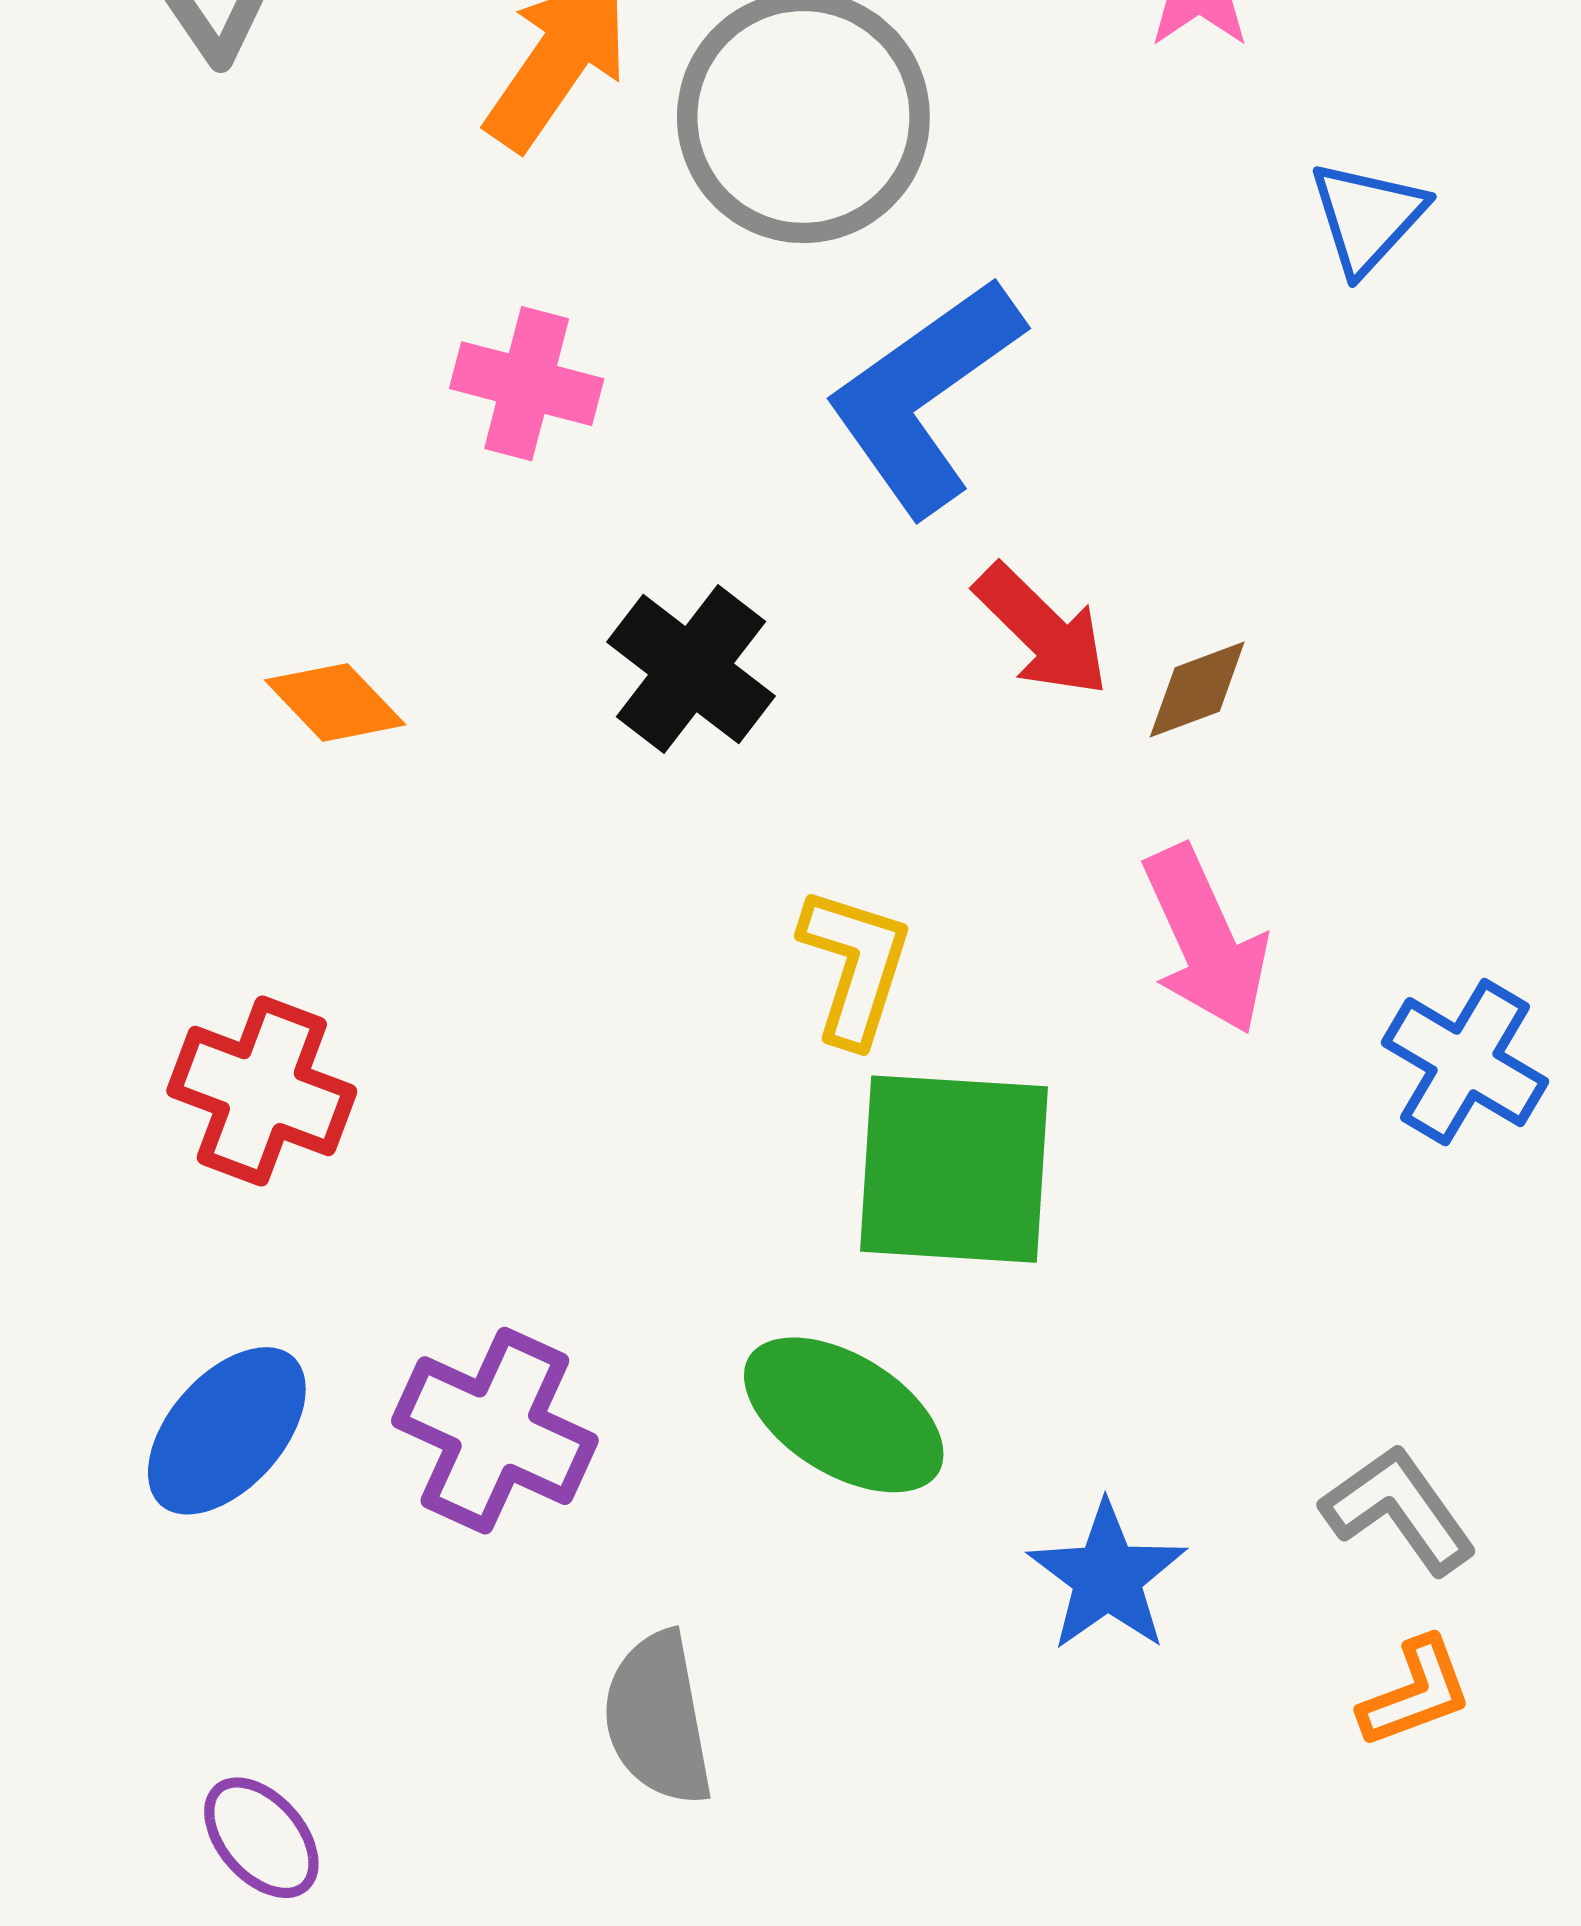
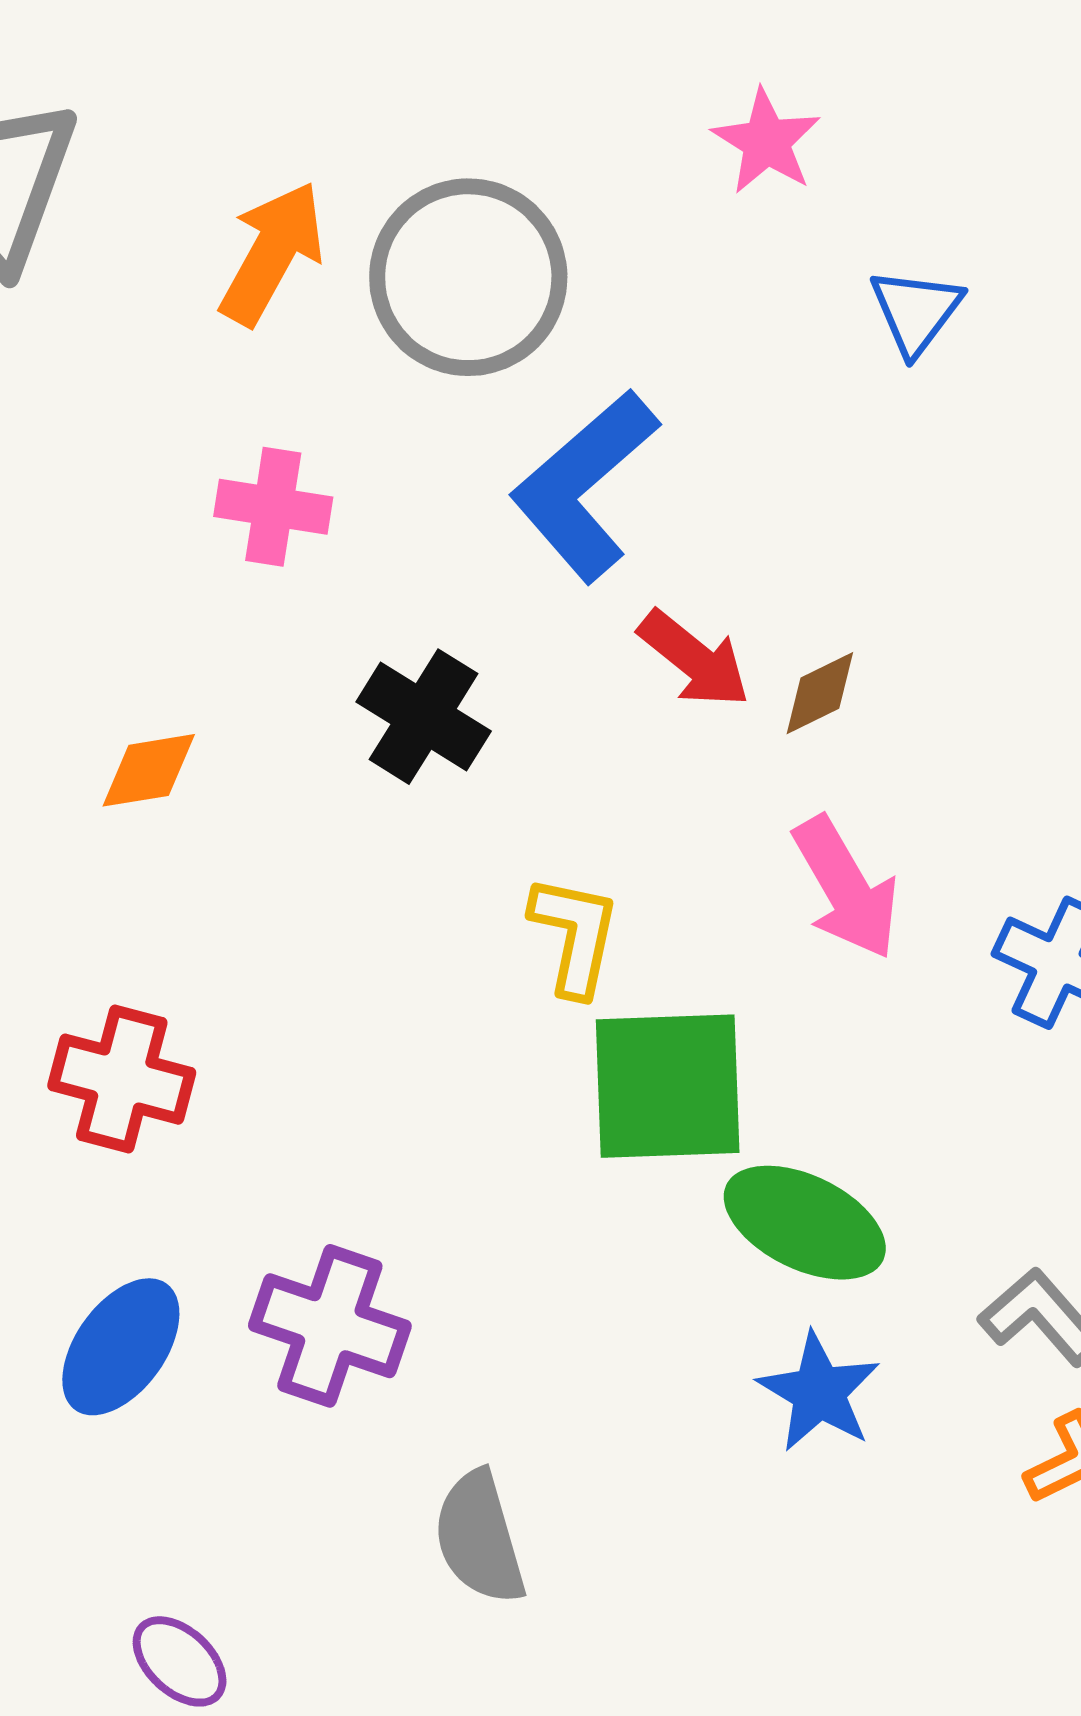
orange diamond: (335, 702) -> (149, 770), turned -50
green ellipse: (844, 1415) -> (805, 1223), moved

